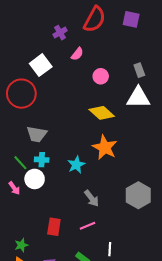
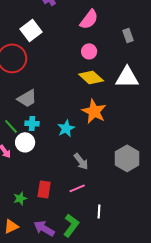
pink semicircle: (77, 54) -> (89, 19), moved, size x1.5
pink circle: (101, 76) -> (89, 51), moved
white triangle: (138, 98) -> (127, 77), moved
gray trapezoid: (37, 134) -> (27, 98), turned -40
green star: (21, 245) -> (20, 198), moved

